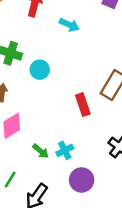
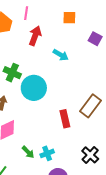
cyan circle: (40, 70) -> (34, 88), size x1.6

